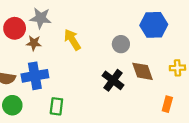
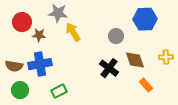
gray star: (41, 18) -> (58, 13), moved
orange rectangle: (167, 104) -> (146, 85), moved, turned -56
green rectangle: (56, 106) -> (59, 91), turned 56

